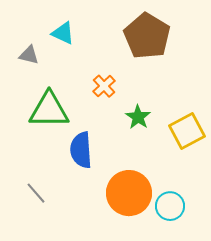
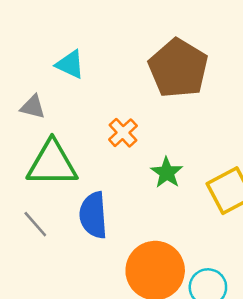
gray triangle: (29, 55) -> (33, 107), moved
gray line: (36, 193) -> (35, 224), moved

